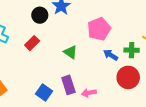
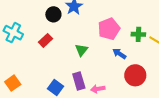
green cross: (132, 50) -> (138, 34), moved
green triangle: (70, 52) -> (81, 50), turned 32

